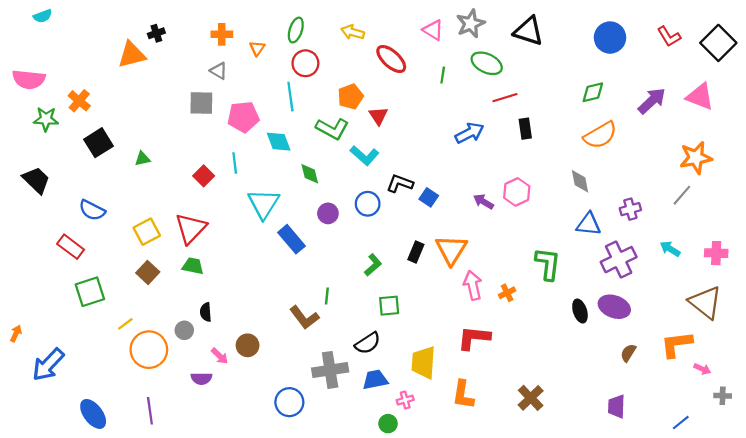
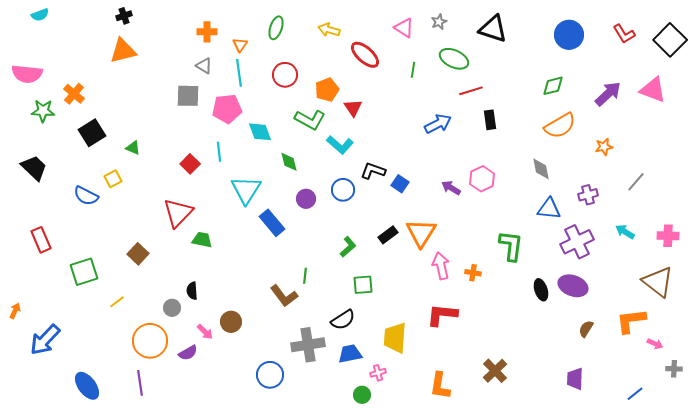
gray star: (471, 24) -> (439, 22), size x0.6
black cross: (156, 33) -> (124, 16), moved
red circle: (305, 63) -> (285, 75), moved
cyan line: (290, 97) -> (239, 73), moved
orange star: (696, 158) -> (604, 147), moved, size x0.6
green triangle: (142, 159) -> (133, 148), turned 35
yellow square: (147, 232) -> (113, 179), moved, size x0.7
red rectangle: (71, 247) -> (41, 240), moved, turned 30
black rectangle: (416, 252) -> (388, 235), turned 30
green trapezoid: (193, 266) -> (202, 240), moved
orange cross: (507, 293) -> (473, 273), turned 35
orange circle: (149, 350) -> (150, 341), moved
purple semicircle: (201, 379) -> (188, 353), turned -30
orange L-shape: (463, 395) -> (440, 386), moved

